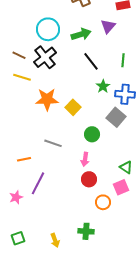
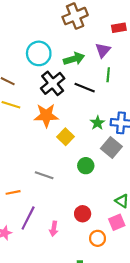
black cross: (45, 57) -> (53, 83), moved
green line: (123, 60) -> (108, 75), moved
black line: (91, 61) -> (85, 88), turned -30
green star: (103, 86) -> (98, 123), moved
orange star: (47, 99) -> (46, 115), moved
pink arrow: (85, 159) -> (54, 229), moved

